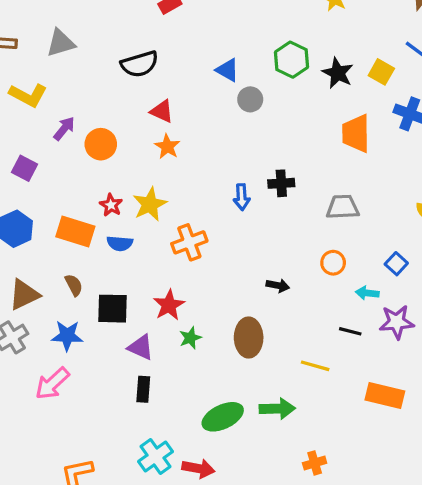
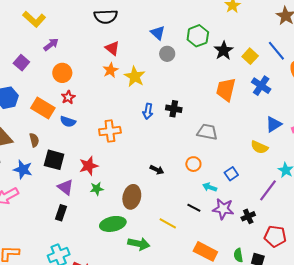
orange circle: (101, 144) -> (62, 73), moved
yellow star: (150, 204) -> (135, 77), moved, turned -30
green ellipse: (223, 417) -> (113, 224), moved

